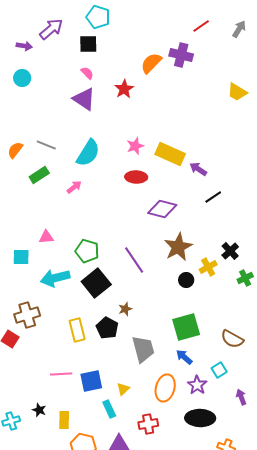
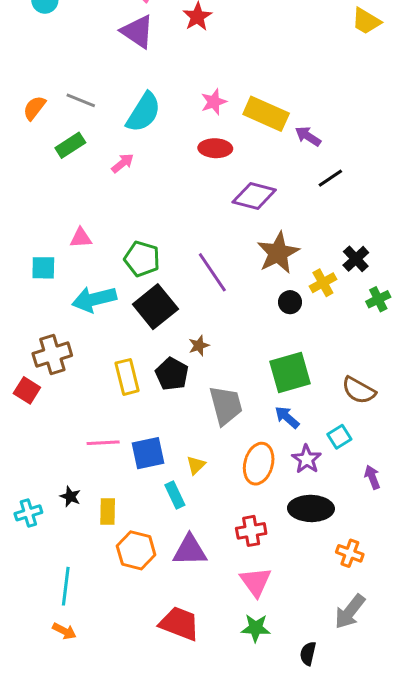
red cross: (148, 424) -> (251, 531), moved

